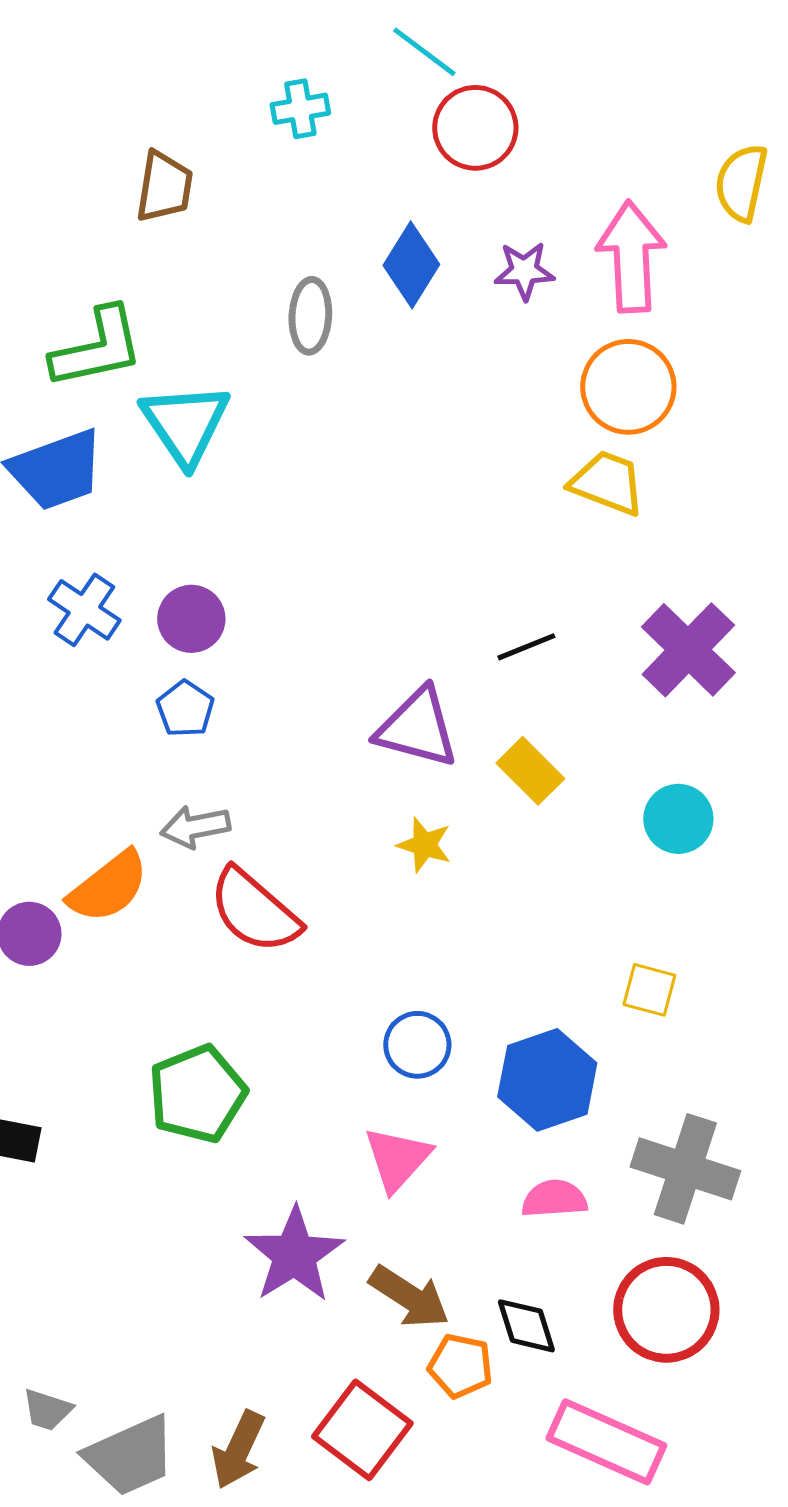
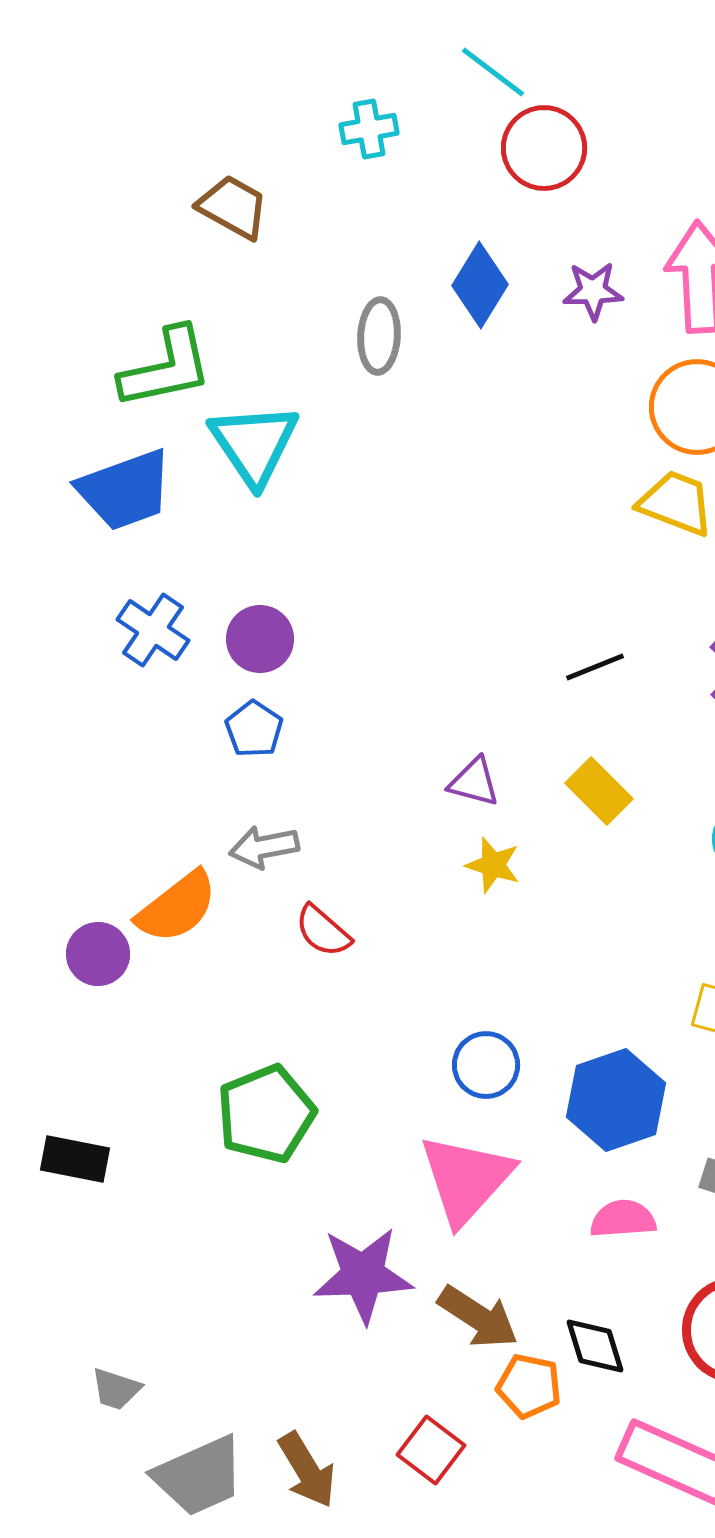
brown trapezoid: (164, 187) -> (233, 207), turned -70
purple triangle: (417, 728) -> (474, 782), moved, size x0.6
red semicircle: (254, 911) -> (323, 931), size x0.6
pink triangle: (397, 1159) -> (466, 1179), size x1.4
purple star: (294, 1255) -> (363, 1275), turned 30
gray trapezoid: (47, 1410) -> (116, 1389), moved
red square: (362, 1430) -> (431, 1450), size x0.7
brown arrow: (238, 1450) -> (307, 1470), turned -56

